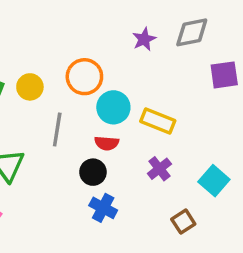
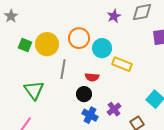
yellow circle: (30, 87) -> (47, 44), size x1.5
cyan circle: (113, 107) -> (102, 48), moved
purple cross: (159, 169) -> (114, 109), moved

